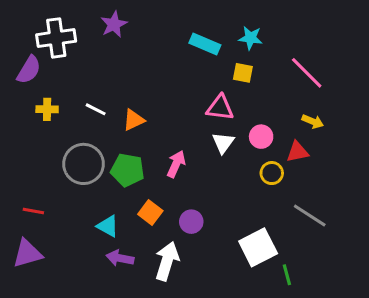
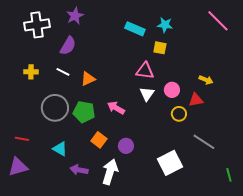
purple semicircle: (29, 70) -> (68, 46), moved
pink line: (307, 73) -> (218, 21), moved
pink arrow: (176, 164) -> (116, 108), turned -84
cyan triangle: (108, 226) -> (60, 149), moved
green line: (287, 275) -> (229, 175), moved

